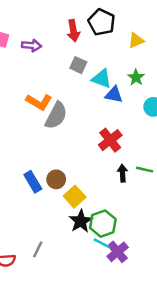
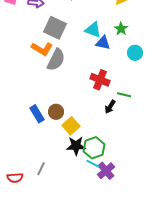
gray square: (78, 65) -> (55, 28), moved, size x1.6
red cross: (110, 140) -> (100, 80), turned -30
green line: (145, 170) -> (124, 95), moved
black arrow: (123, 173) -> (110, 107), turned -144
black star: (81, 221) -> (76, 146), turned 30

